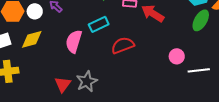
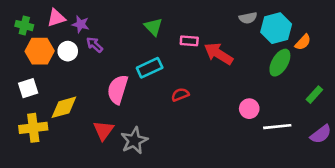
yellow diamond: (32, 39) -> (64, 107), moved
red semicircle: (123, 45) -> (180, 95), size x0.6
red triangle: (63, 84) -> (104, 130), moved

